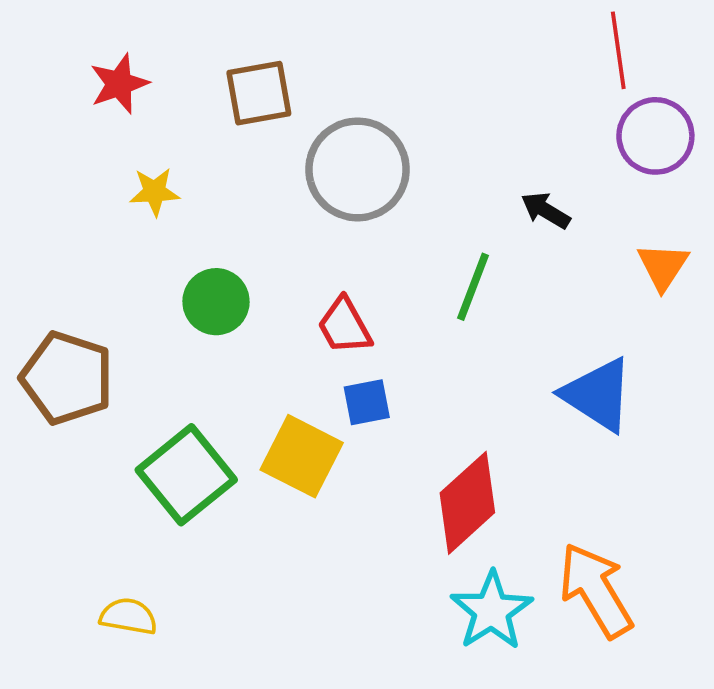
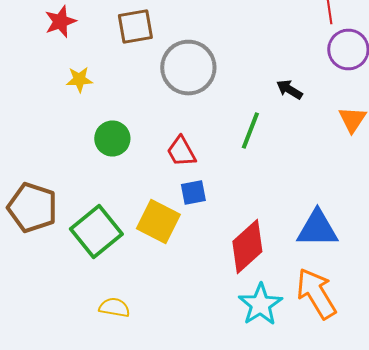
brown pentagon: (67, 378) -> (32, 208), moved
blue triangle: (598, 395) -> (317, 228), moved, turned -33
yellow semicircle: (128, 616) -> (114, 308), moved

